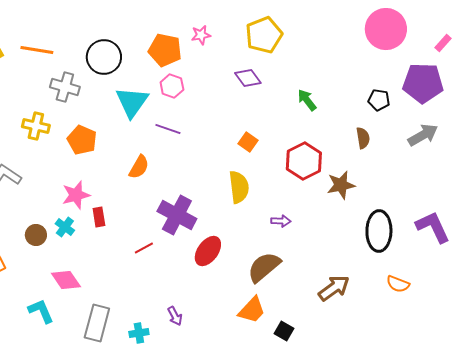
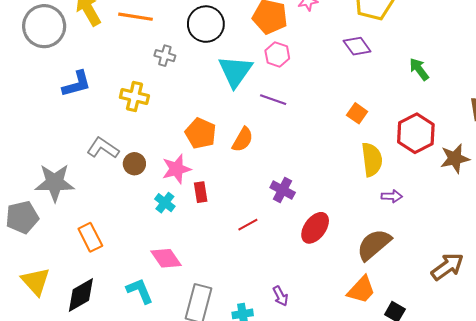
gray cross: (65, 87) -> (165, 56), size x0.7
orange pentagon: (82, 140) -> (201, 133), moved
yellow semicircle: (239, 187) -> (372, 160), moved
purple cross: (177, 215) -> (283, 190), size x0.6
brown circle: (36, 235) -> (134, 164), moved

